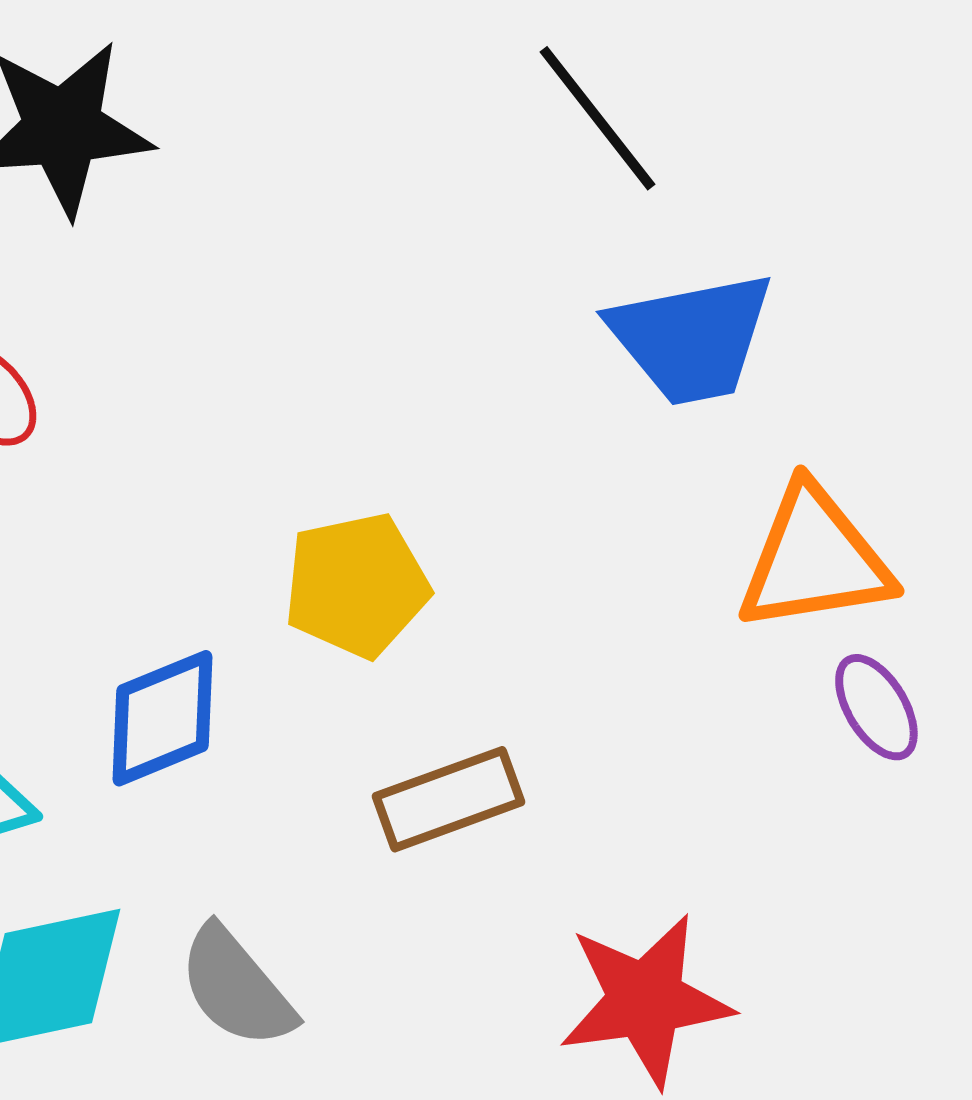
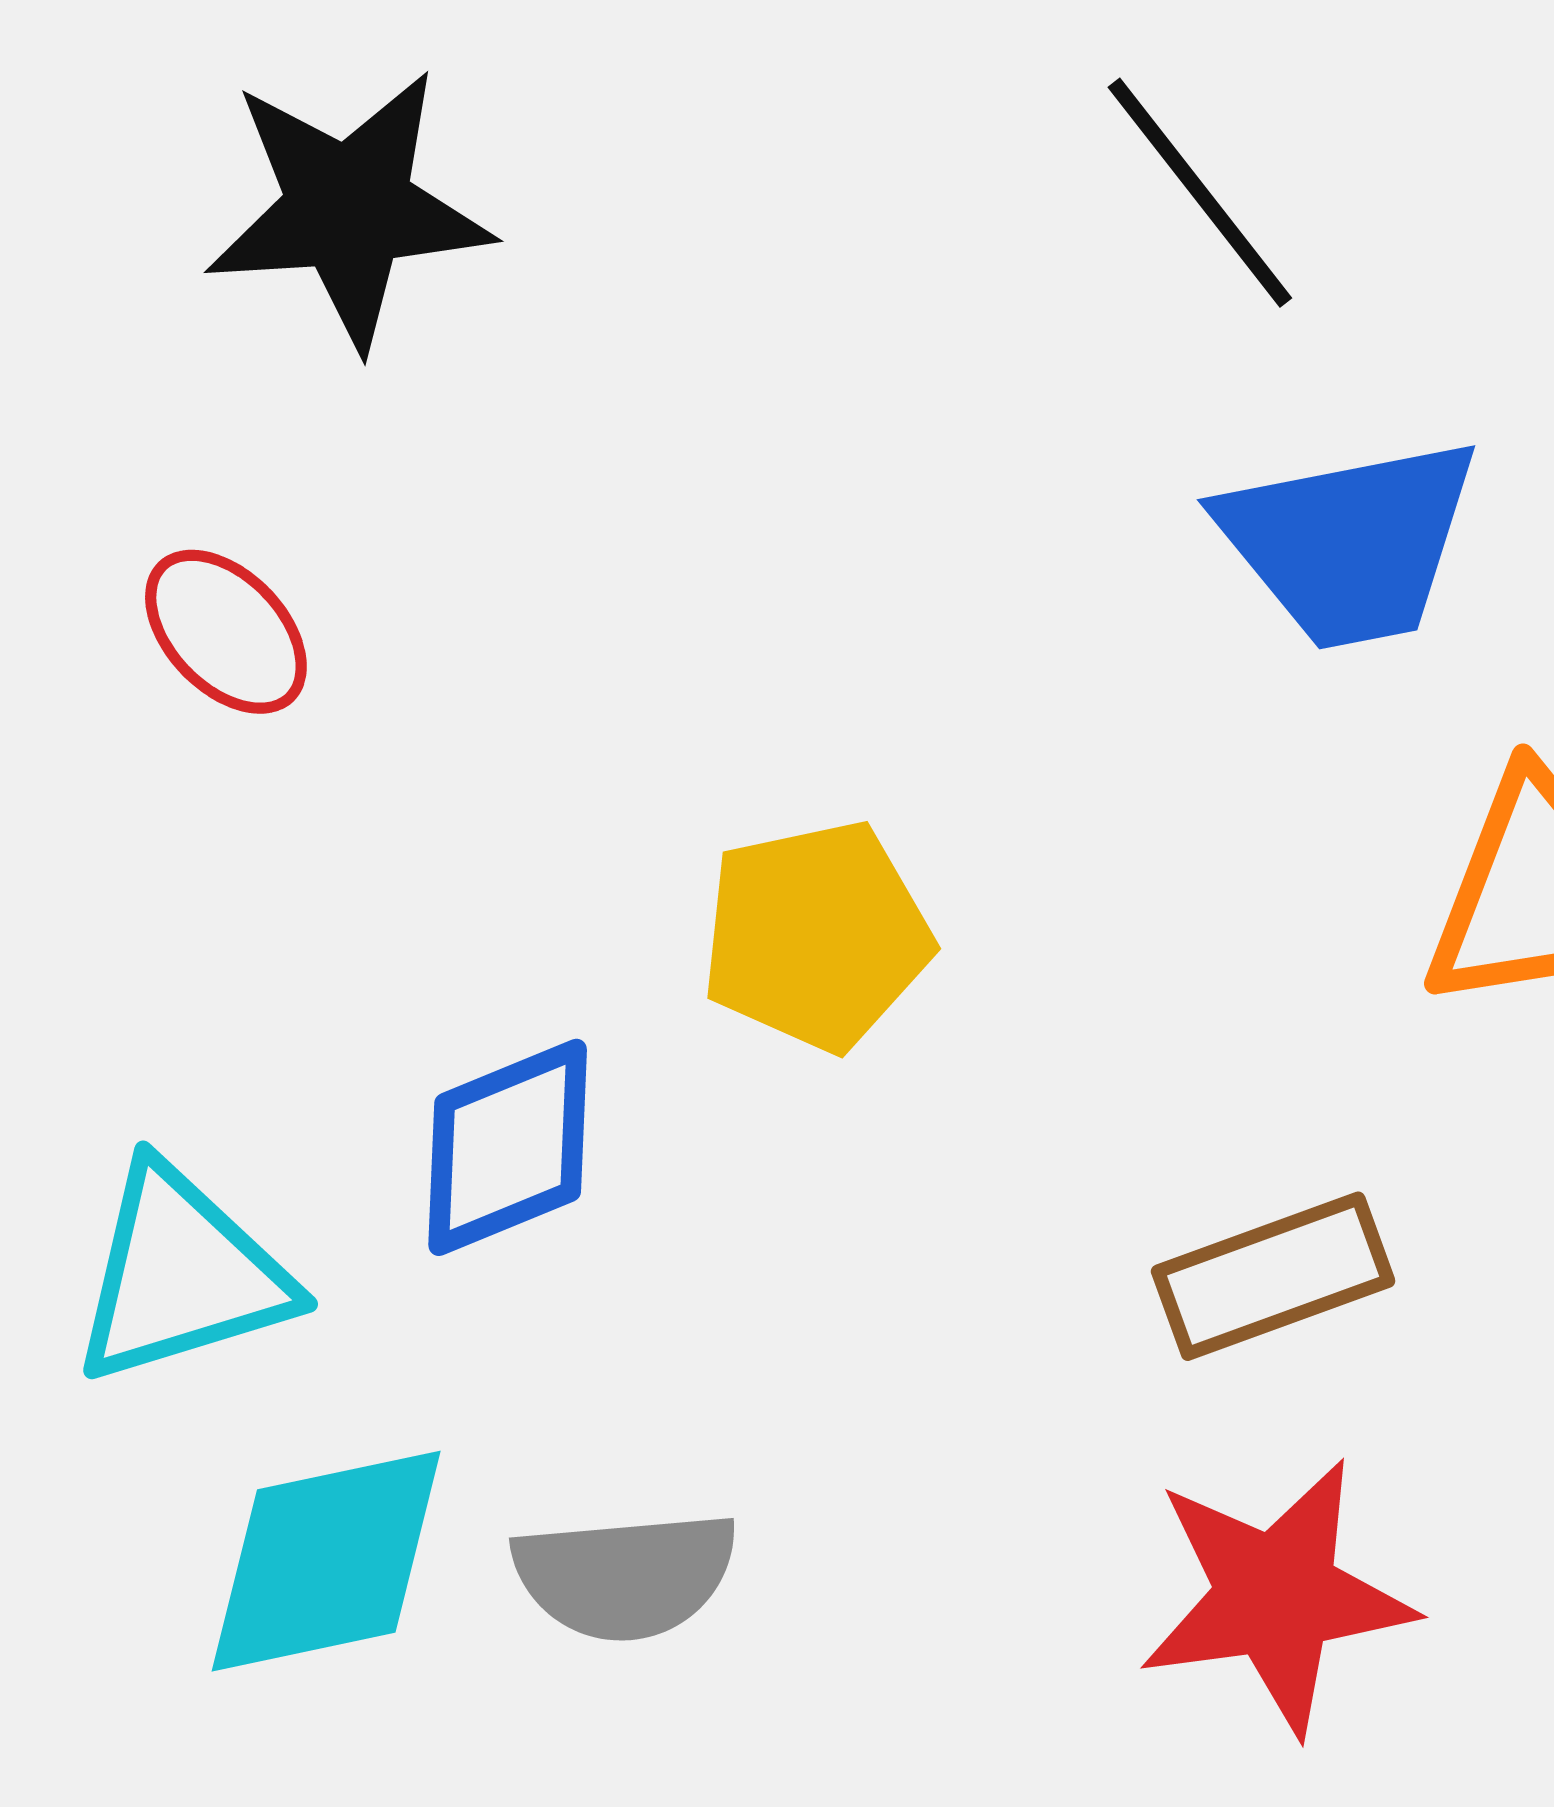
brown rectangle: (448, 799) -> (1273, 1276), moved
gray semicircle: (236, 987) -> (625, 1575), turned -55

